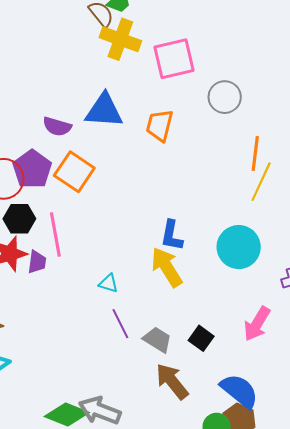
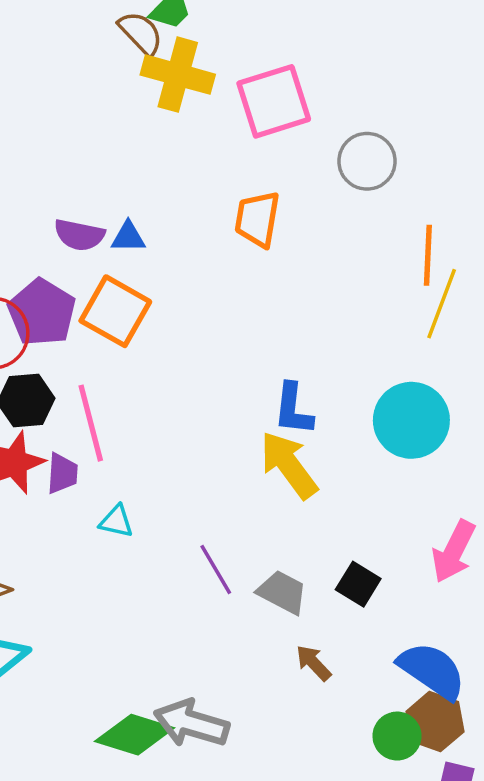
blue triangle: (104, 111) -> (128, 237), moved, size x0.5
cyan triangle: (108, 283) -> (116, 521), moved
brown arrow: (172, 381) -> (314, 663), size x0.6

